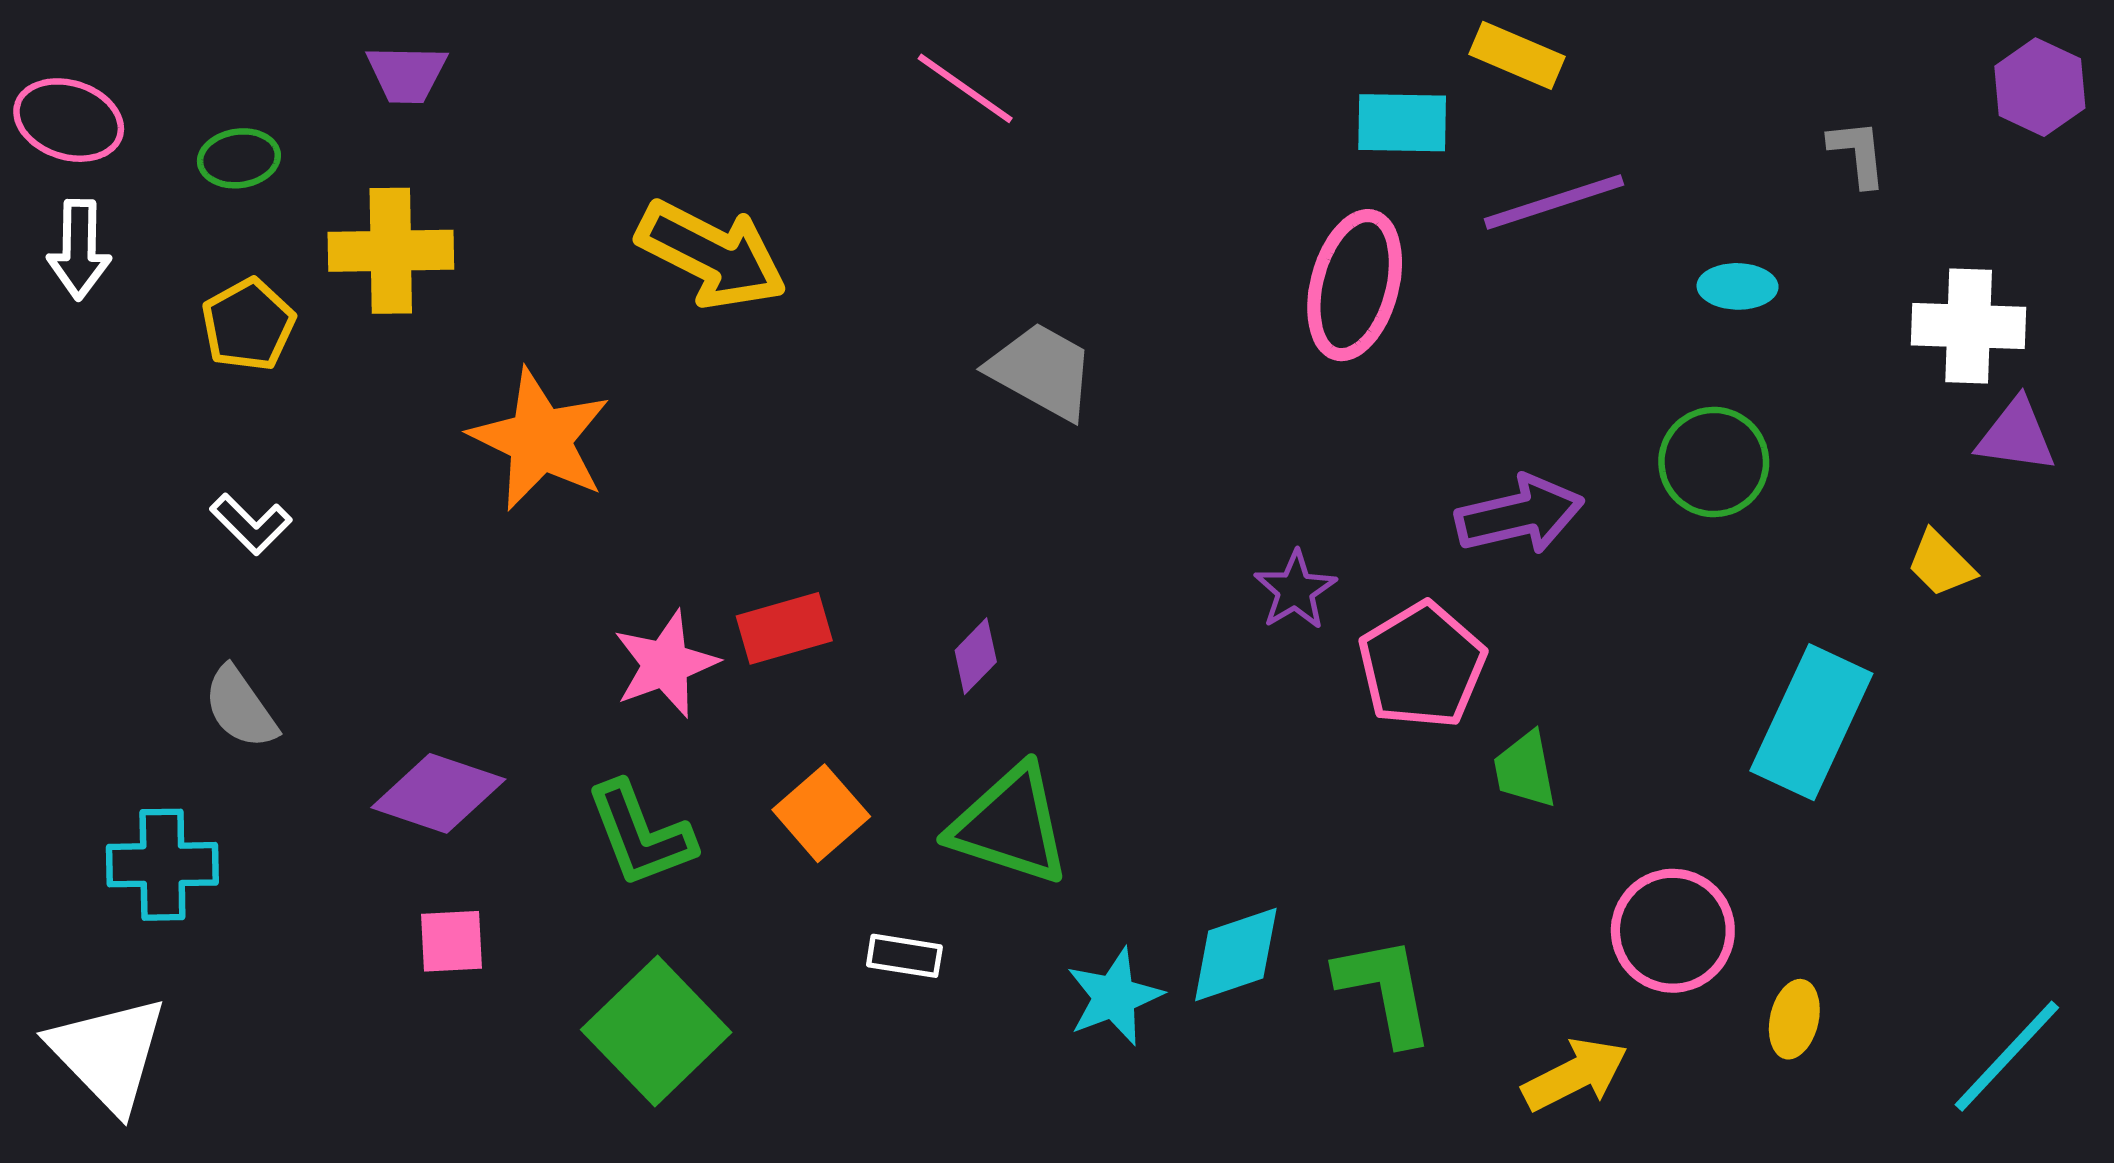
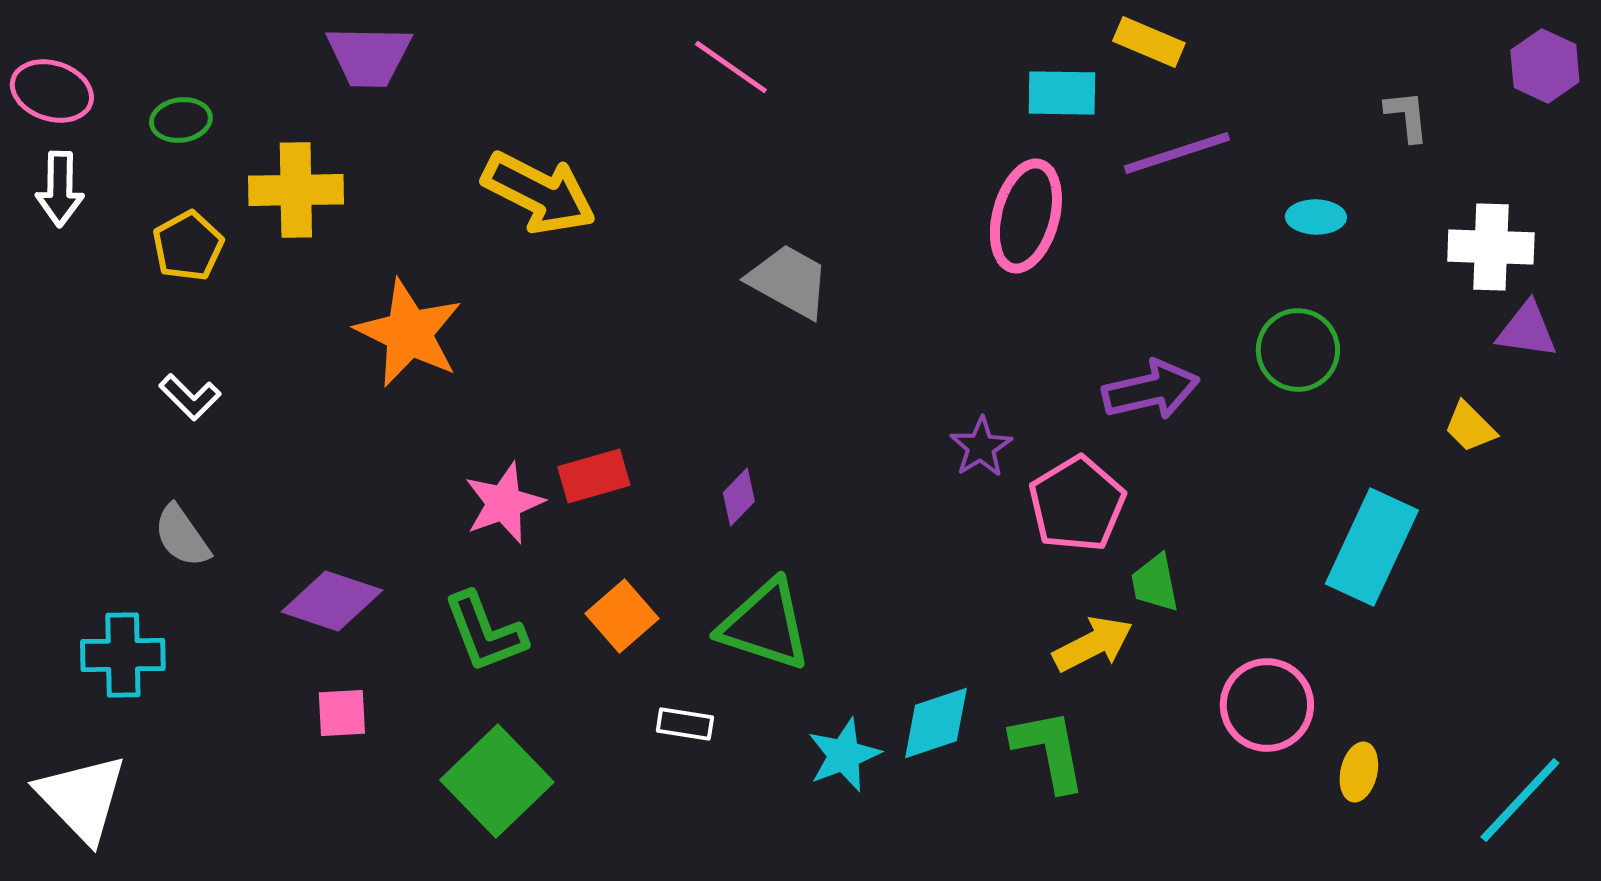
purple trapezoid: (407, 74) -> (369, 56), moved, size x1.4
yellow arrow: (1575, 1075) -> (1093, 644), moved

